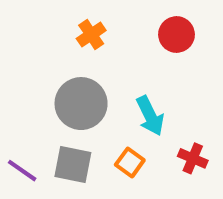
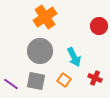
orange cross: (91, 35) -> (45, 17), size x1.6
red circle: (176, 35) -> (99, 26), moved

